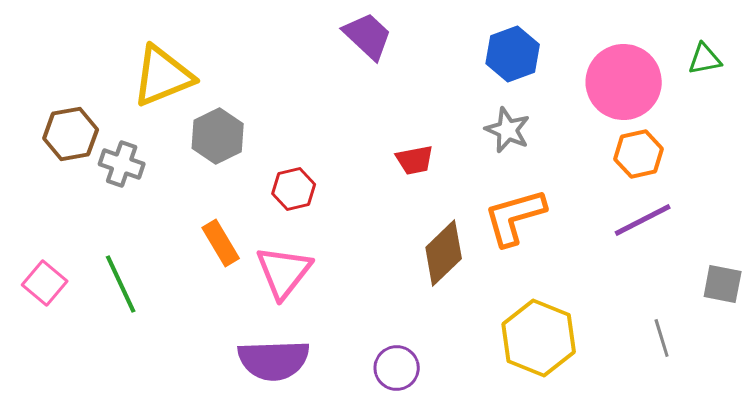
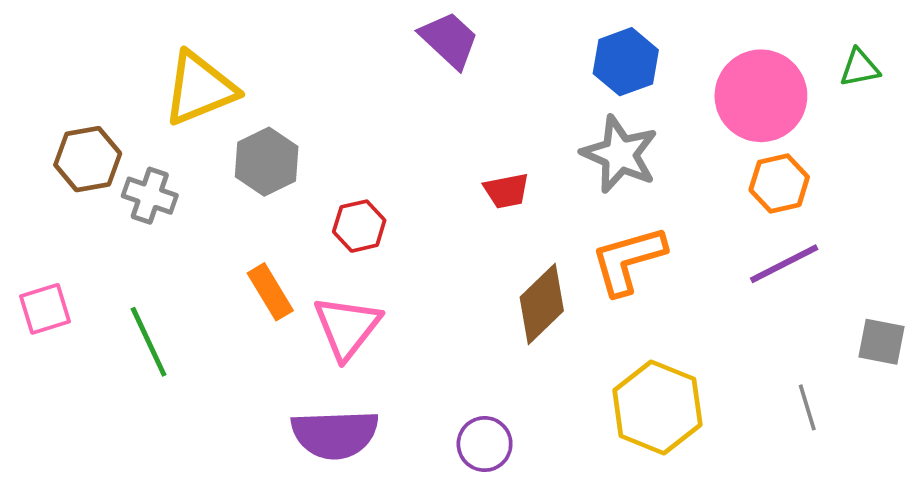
gray star: (508, 130) -> (620, 154), size x1.4
pink square: (45, 283) -> (45, 309), moved, turned 33

